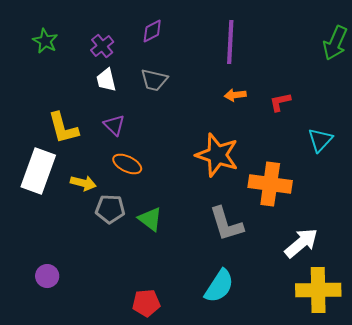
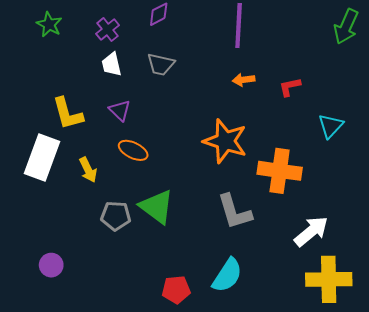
yellow arrow: (83, 183) -> (88, 170), turned 50
gray pentagon: (110, 209) -> (116, 216), moved
green triangle: (150, 219) -> (157, 207), size x1.4
red pentagon: (146, 303) -> (176, 290), moved

